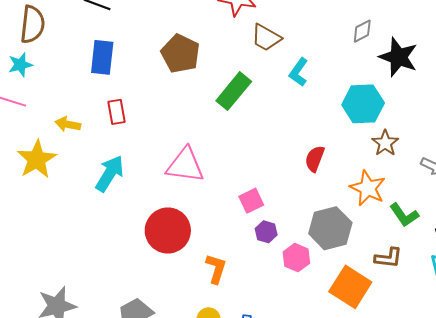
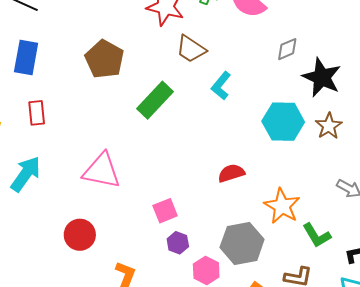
brown star: (385, 143) -> (329, 126), moved
red semicircle: (315, 159) -> (231, 173), turned 48
red circle: (168, 231) -> (80, 235), size x0.7

